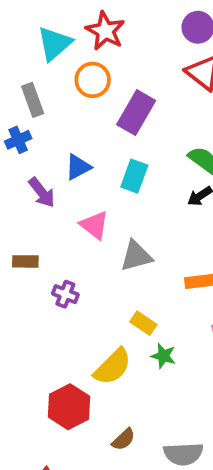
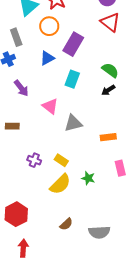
blue triangle: (78, 167) -> (47, 58), moved
purple cross: (65, 294) -> (34, 160), moved
yellow rectangle: (143, 323) -> (61, 160), moved
red hexagon: (69, 407) -> (16, 214), moved

